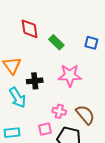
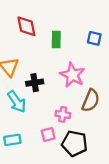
green rectangle: (56, 42) -> (56, 40), turned 49
pink star: (70, 75) -> (73, 75), turned 30
brown semicircle: (85, 115) -> (91, 101), moved, turned 65

